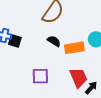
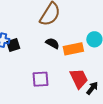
black square: (15, 41) -> (13, 45), turned -32

